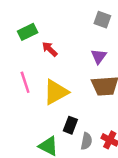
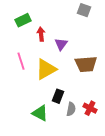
red arrow: (50, 49) -> (41, 34), turned 40
purple triangle: (99, 56) -> (61, 44), moved

